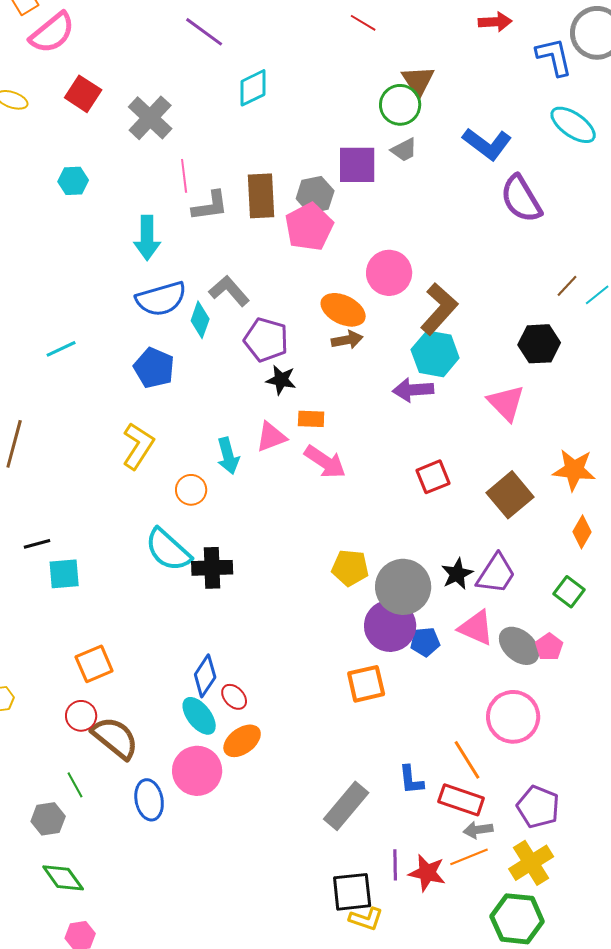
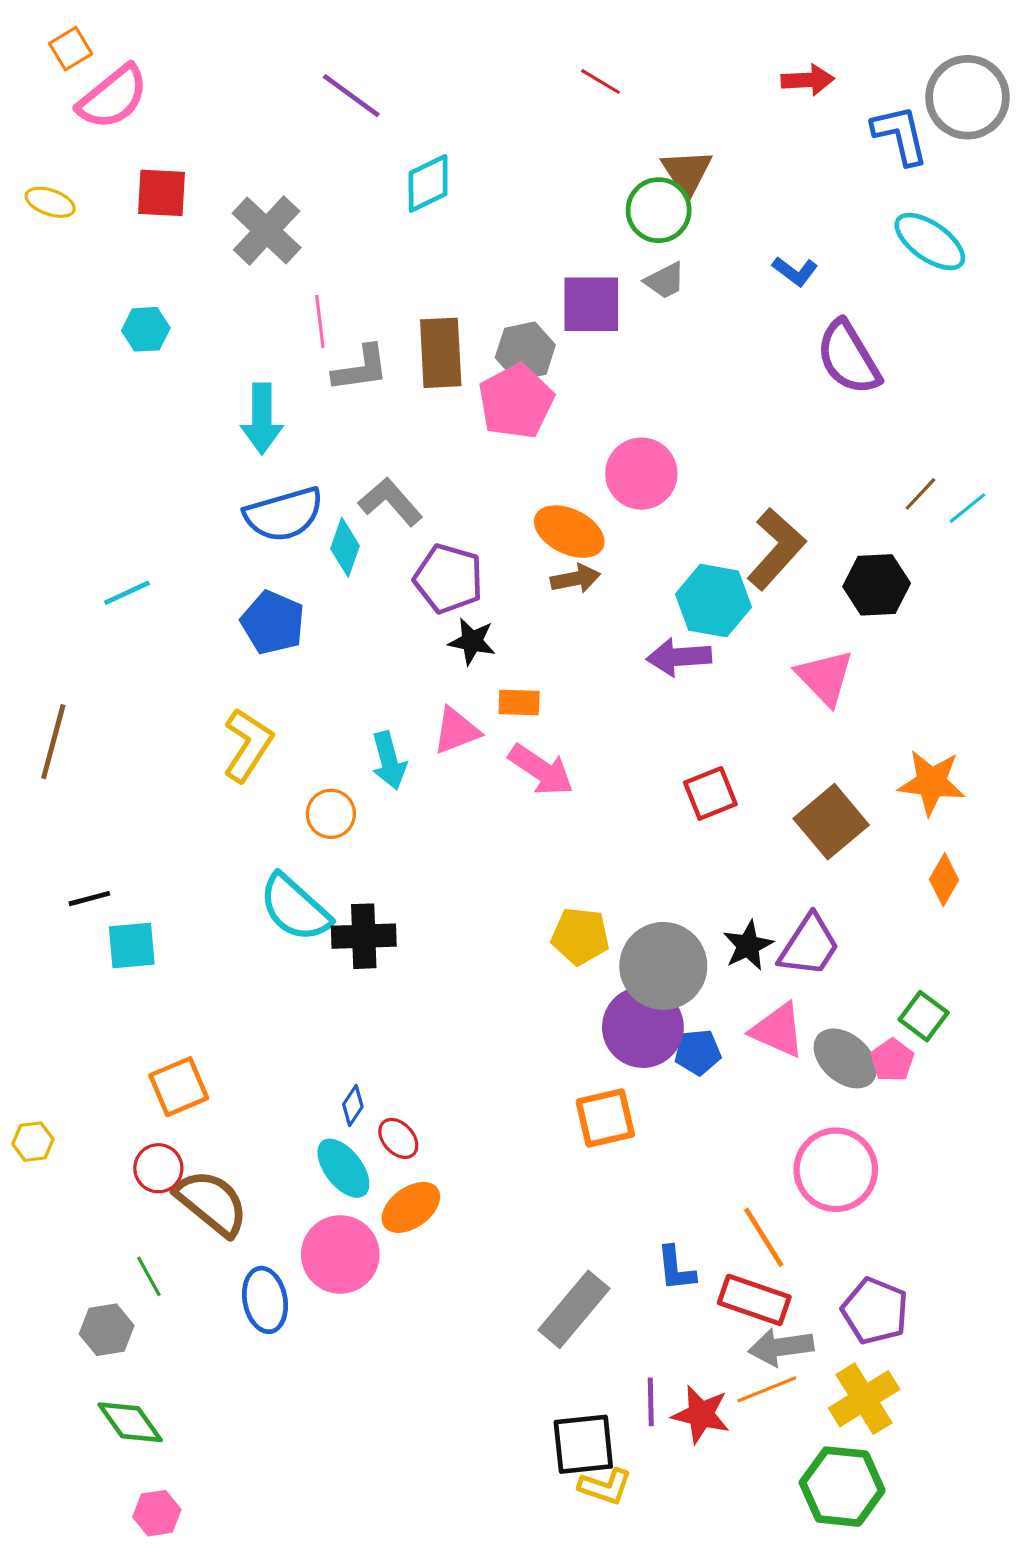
red square: (83, 94) -> (162, 193), turned -30
blue L-shape: (487, 144) -> (795, 271), size x0.6
brown L-shape: (439, 309) -> (776, 549), moved
green square: (569, 592) -> (924, 1016), moved
blue diamond: (205, 676) -> (353, 1106), size x0.6
gray arrow: (478, 830) -> (781, 1347), size x1.4

